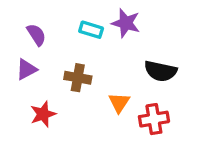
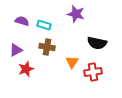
cyan rectangle: (91, 30) -> (44, 25), moved
purple semicircle: (36, 35) -> (22, 21), turned -40
purple triangle: (26, 69) -> (16, 50), moved

